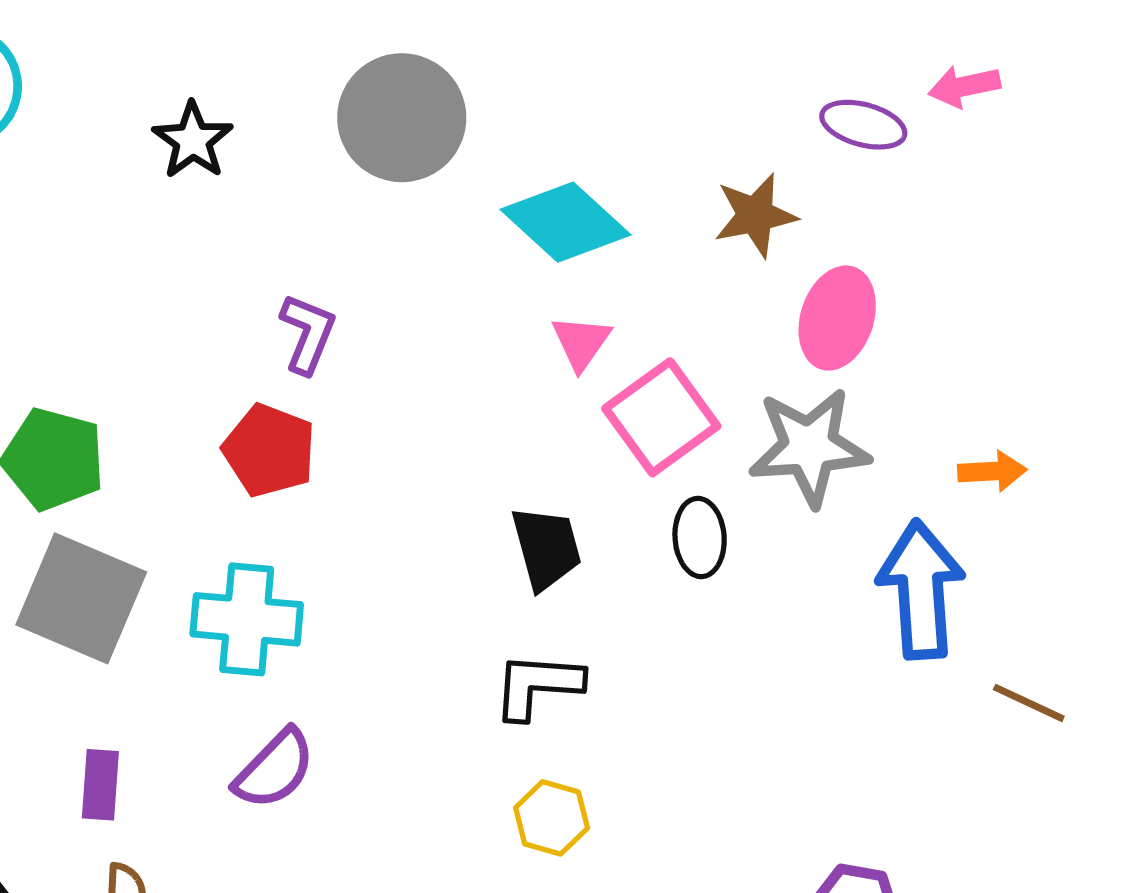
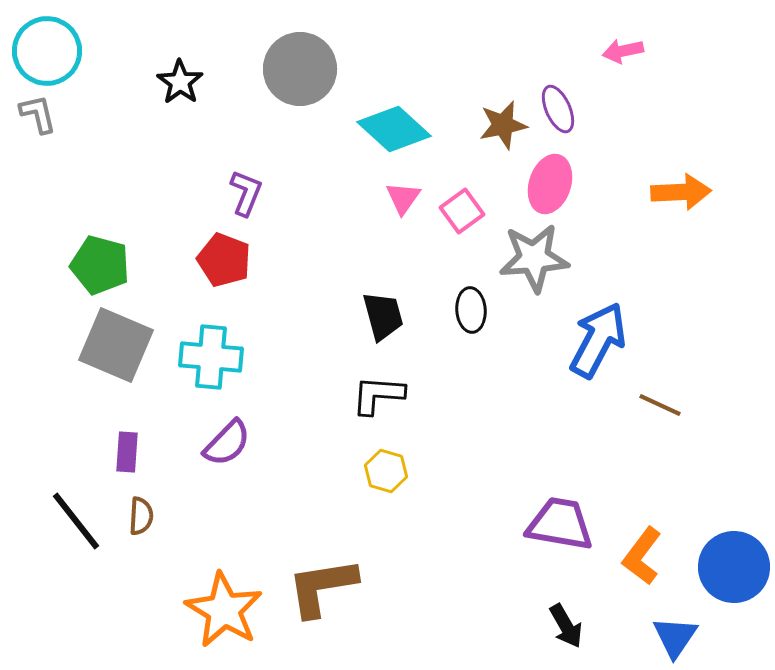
purple ellipse: (863, 125) -> (558, 109), moved, turned 51
pink square: (661, 417) -> (462, 211), moved, size x0.7
orange arrow: (992, 471) -> (681, 192), moved, size x1.5
blue arrow: (921, 590) -> (598, 340), turned 32

